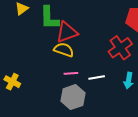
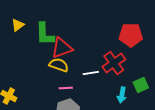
white line: (97, 78) -> (91, 73), moved

